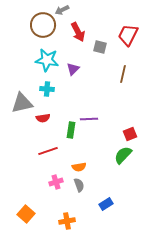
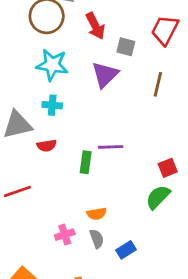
purple triangle: (73, 69) -> (105, 75), moved, size x1.5
red line: (48, 151) -> (17, 191), moved
blue rectangle: (106, 204) -> (126, 250), moved

